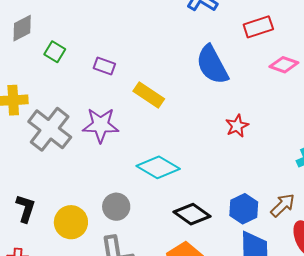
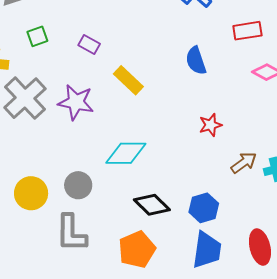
green square: (55, 52) -> (37, 36), moved, turned 30
blue semicircle: (212, 65) -> (196, 61), size x0.7
cyan diamond: (158, 167) -> (126, 153), turned -39
brown arrow: (283, 205) -> (244, 163), moved

